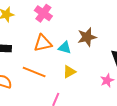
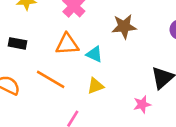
brown star: (87, 37) -> (124, 26), moved

